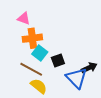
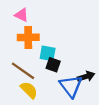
cyan square: (40, 53) -> (48, 53), moved, turned -35
black square: (58, 61) -> (53, 65), turned 32

